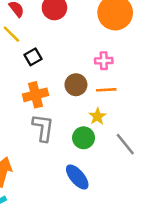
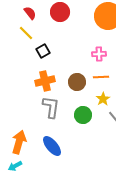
brown circle: (76, 85) -> (77, 82), moved
yellow star: (97, 116) -> (103, 99), moved
blue ellipse: (77, 177) -> (52, 146), moved

